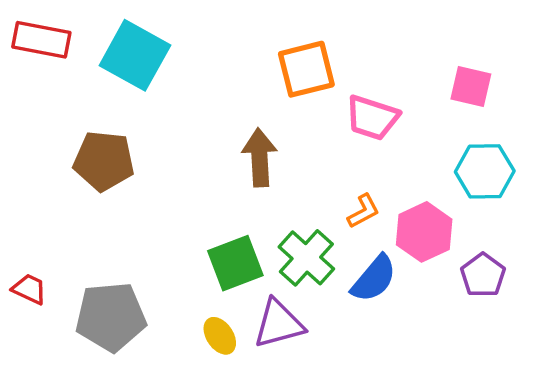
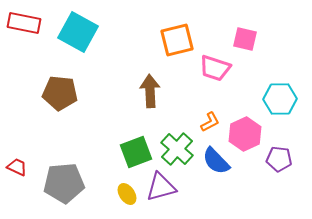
pink square: (471, 86) -> (245, 39), moved
purple pentagon: (483, 275) -> (279, 159), turned -30
blue semicircle: (374, 279) -> (216, 161), turned 96

